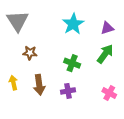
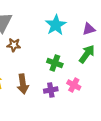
brown star: (30, 53) -> (14, 45), moved
pink cross: (109, 93) -> (74, 85), moved

